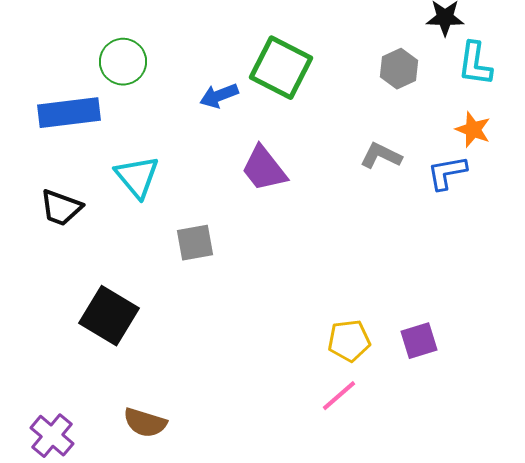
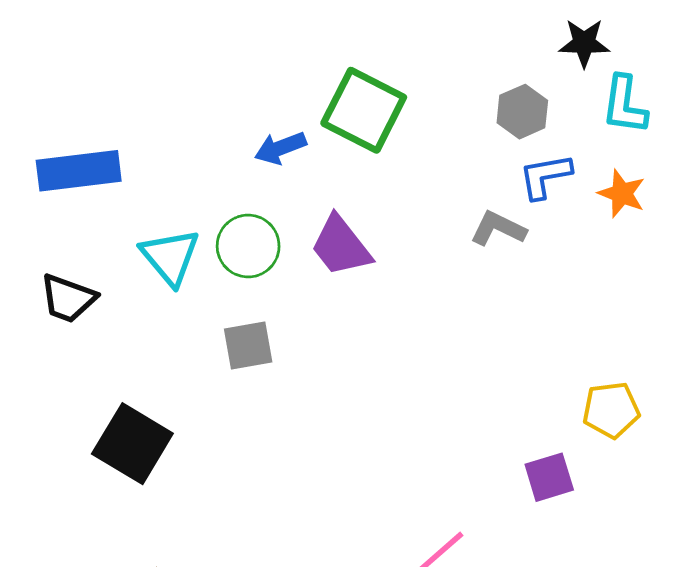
green circle: (123, 62) -> (248, 246), moved
blue L-shape: (447, 173) -> (545, 176), moved
yellow pentagon: (349, 341) -> (611, 410), moved

